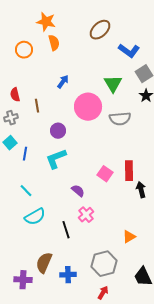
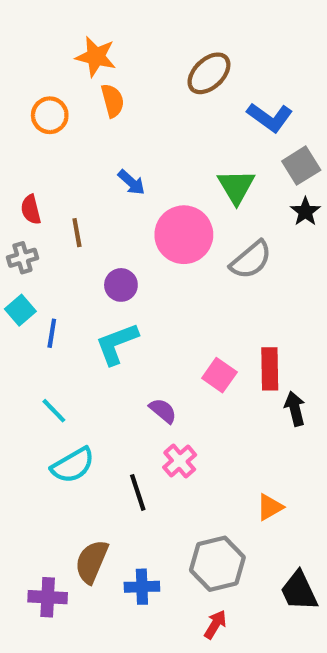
blue arrow: (63, 82) -> (131, 182), turned 96
gray semicircle: (120, 119) -> (251, 260), turned -35

